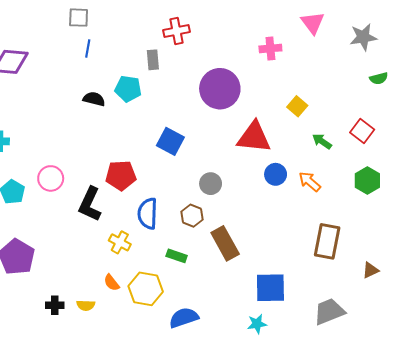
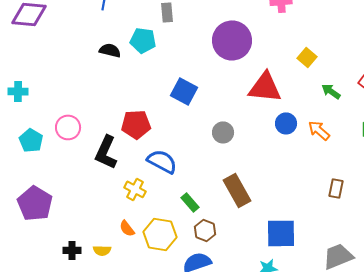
blue semicircle: (148, 214) -> (162, 161), turned 116
brown hexagon: (192, 216) -> (205, 230), moved
brown rectangle: (327, 241) -> (336, 188), size x0.6
green rectangle: (177, 256) -> (190, 202), turned 30

